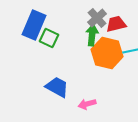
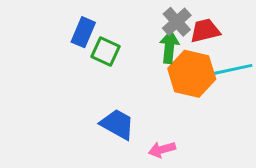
blue rectangle: (34, 25) -> (83, 32), size x0.7

